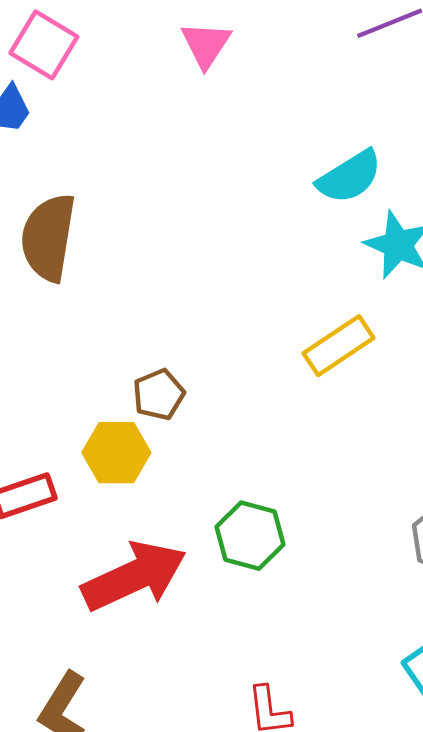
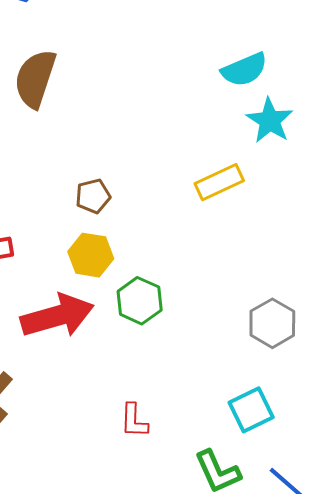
yellow hexagon: (116, 453) -> (91, 255), moved

